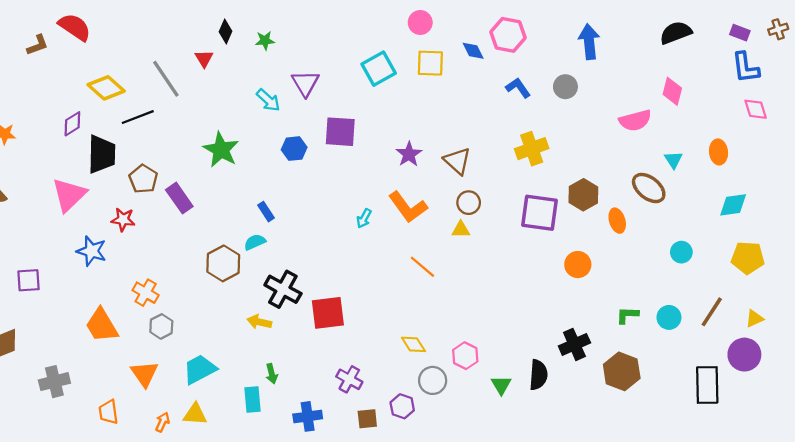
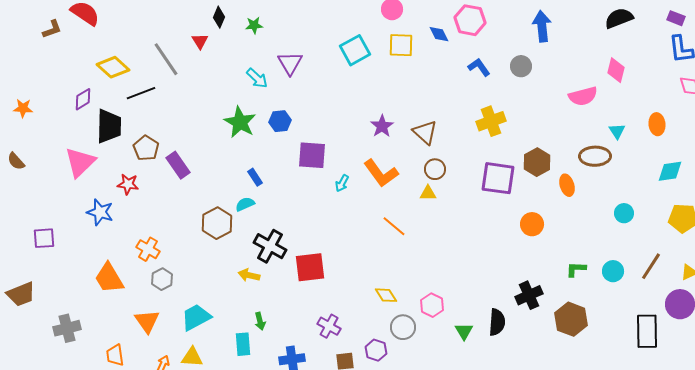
purple square: (340, 132) -> (312, 155), moved
green star: (221, 150) -> (240, 122), moved
brown ellipse: (649, 188) -> (595, 156), turned -40

